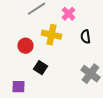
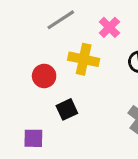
black square: (40, 68) -> (67, 109), turned 32

